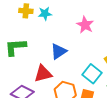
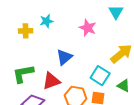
yellow cross: (26, 11) -> (26, 31), moved
green L-shape: (15, 47) -> (23, 74), moved

